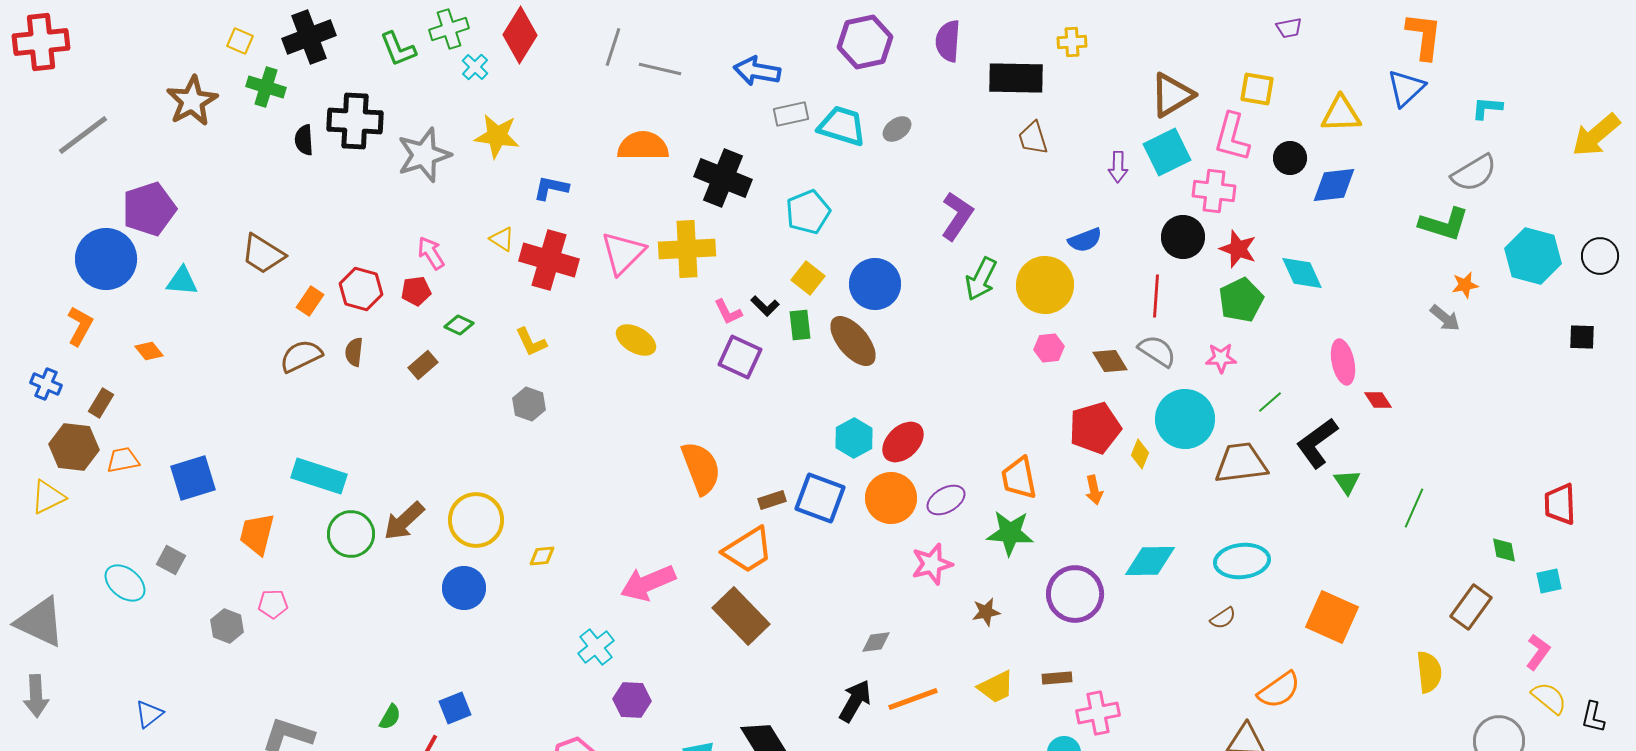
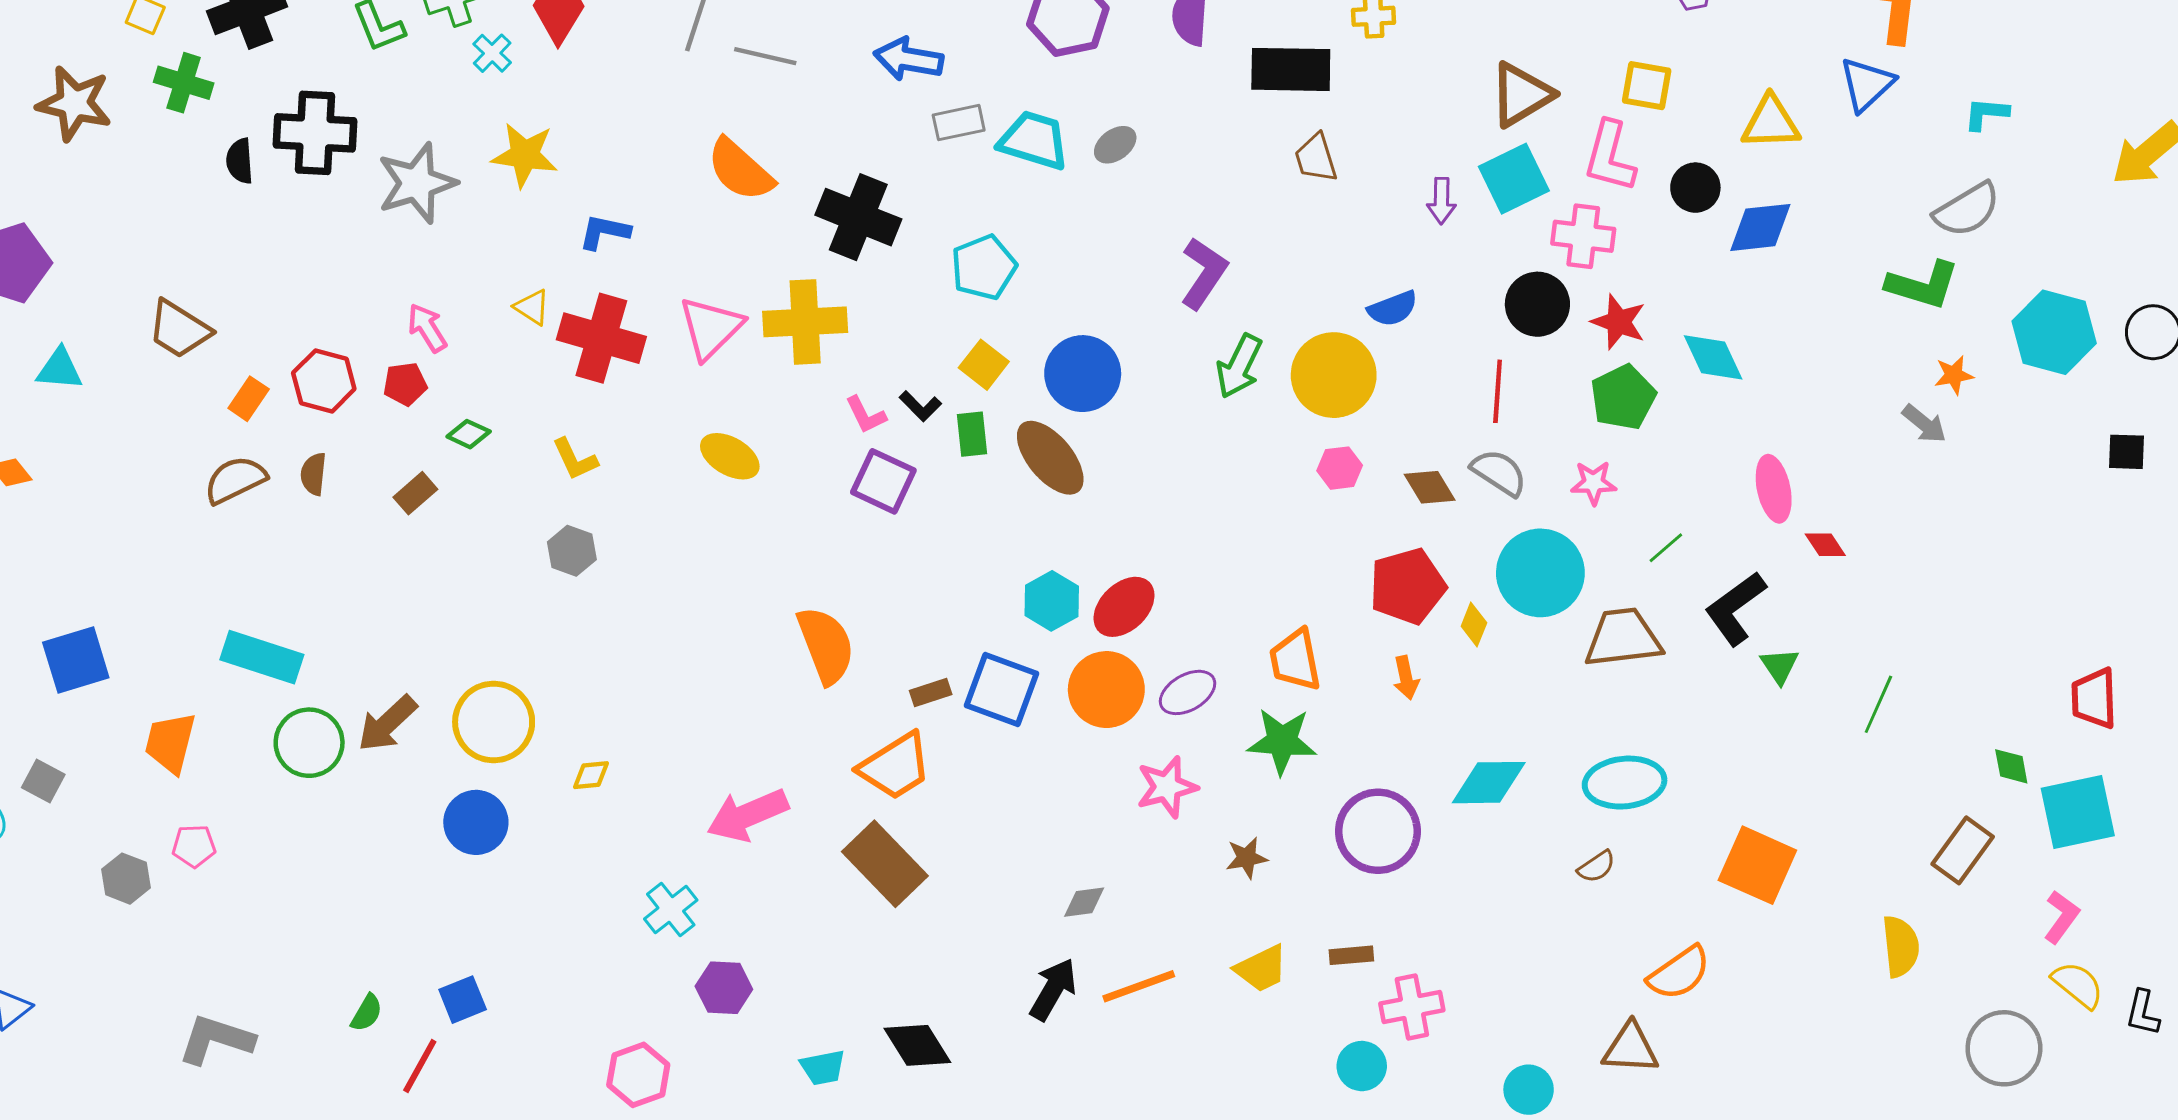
brown star: (192, 101) -> (74, 103), turned -30
orange semicircle: (643, 146) -> (740, 170), turned -138
cyan square: (1549, 581) -> (2078, 812), size x2.0

